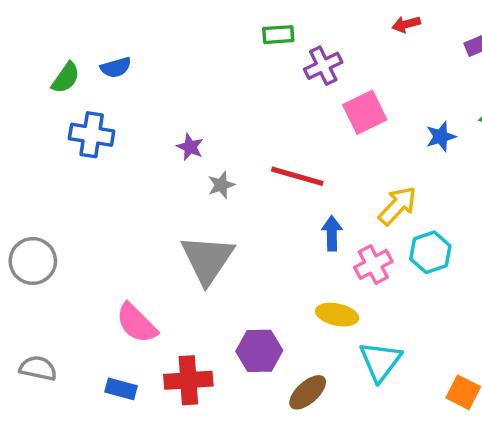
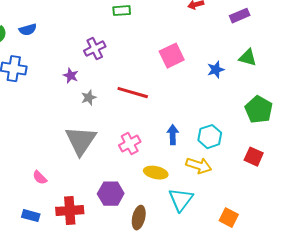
purple cross: (323, 66) -> (95, 49), moved
yellow arrow: (398, 206) -> (199, 166), moved, turned 65
blue arrow: (332, 233) -> (173, 135), moved
pink cross: (373, 264) -> (130, 144), moved
pink semicircle: (137, 323) -> (40, 178), size x0.6
brown ellipse: (308, 392) -> (139, 218), turned -35

